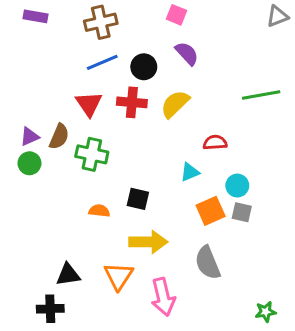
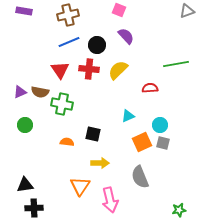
brown semicircle: (59, 137) -> (40, 92), turned 78
red semicircle: (215, 142) -> (150, 88), moved
green circle: (29, 163) -> (25, 125), moved
yellow arrow: (148, 242) -> (100, 163), size x0.7
black triangle: (68, 275) -> (25, 185), moved

